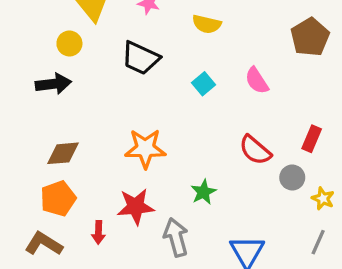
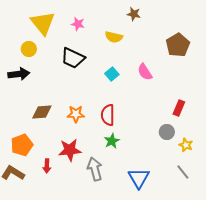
orange star: (145, 148) -> (76, 114), size x0.7
red semicircle: (255, 150) -> (108, 115), moved, turned 50
brown diamond: (63, 153) -> (42, 112), moved
gray line: (318, 242) -> (183, 172), turned -63

